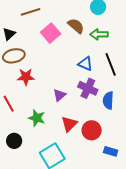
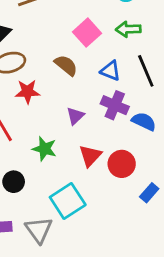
brown semicircle: (76, 26) -> (66, 65), moved
pink square: (51, 33) -> (87, 33), moved
blue semicircle: (108, 100) -> (144, 121), turned 114
blue rectangle: (111, 151) -> (149, 193), turned -64

